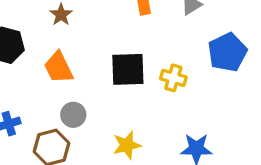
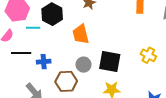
black square: (128, 69) -> (110, 61), moved

